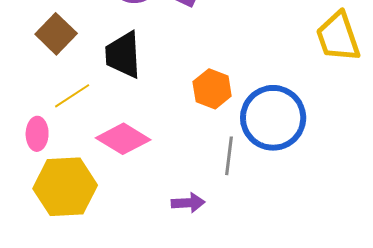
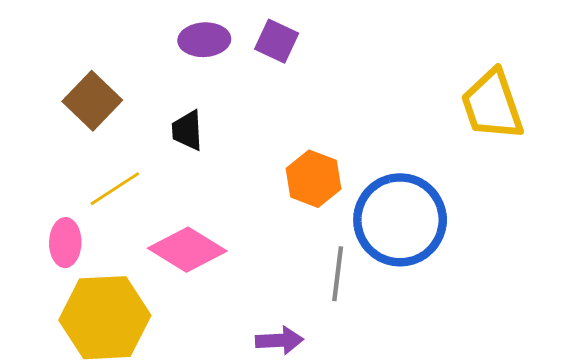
black trapezoid: (123, 55) -> (187, 130), size x0.6

